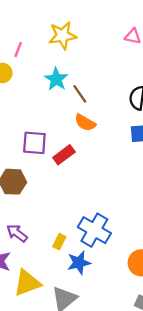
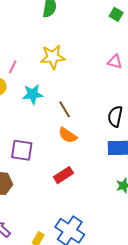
cyan star: (56, 79) -> (33, 94), moved, turned 30
red rectangle: (64, 155) -> (63, 175), moved

